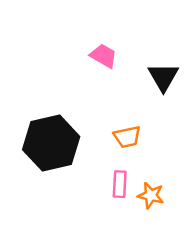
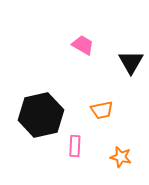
pink rectangle: (120, 184) -> (75, 146), moved

